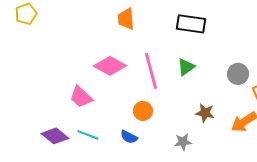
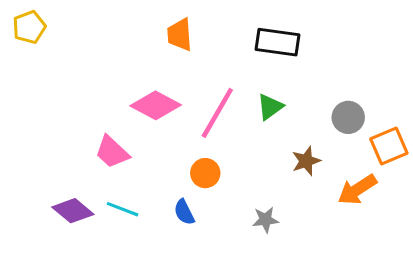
pink line: (151, 71) -> (217, 113), turned 45
brown star: (205, 113) -> (306, 161), moved, turned -30
blue semicircle: (129, 137) -> (184, 212), turned 36

